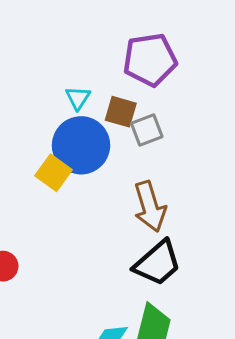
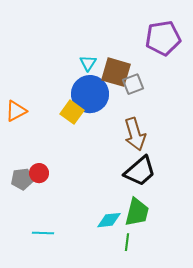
purple pentagon: (150, 60) -> (163, 38), moved
brown square: (121, 112) -> (116, 72), size x1.4

